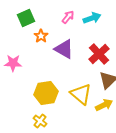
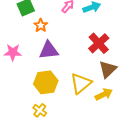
purple triangle: (64, 49) -> (49, 50), moved, turned -35
yellow triangle: (81, 94) -> (81, 83), turned 40

